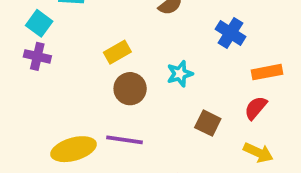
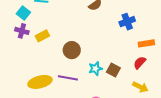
blue cross: (230, 33) -> (127, 22), turned 35
yellow rectangle: (117, 52) -> (42, 36), moved
cyan star: (180, 74) -> (95, 69), moved

